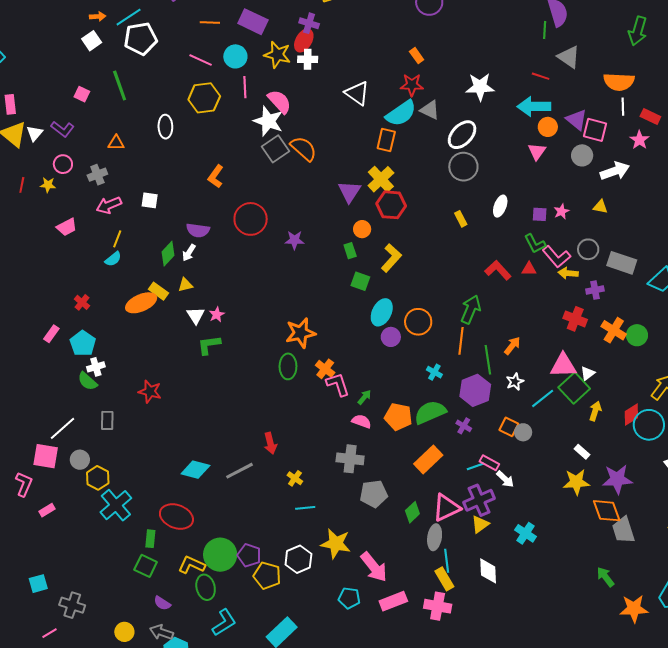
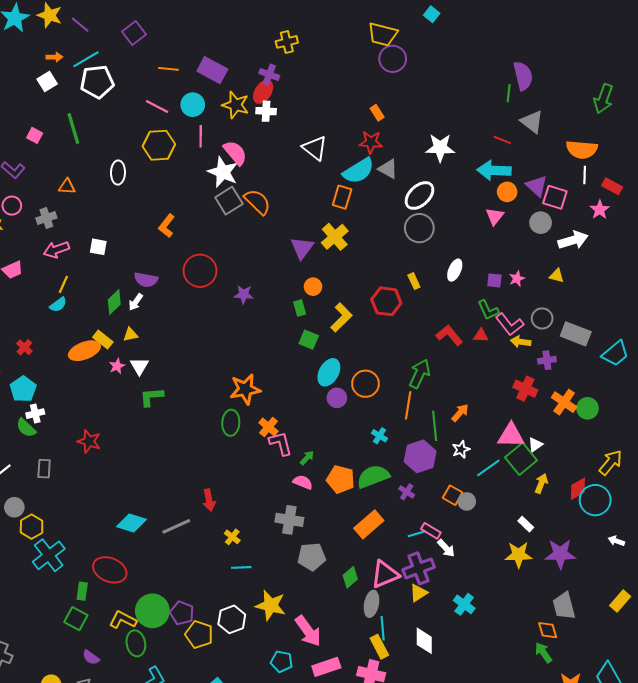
red hexagon: (391, 205) -> (386, 301), moved
pink star: (217, 315) -> (117, 366), moved
orange diamond: (607, 511) -> (548, 630), moved, size x0.7

